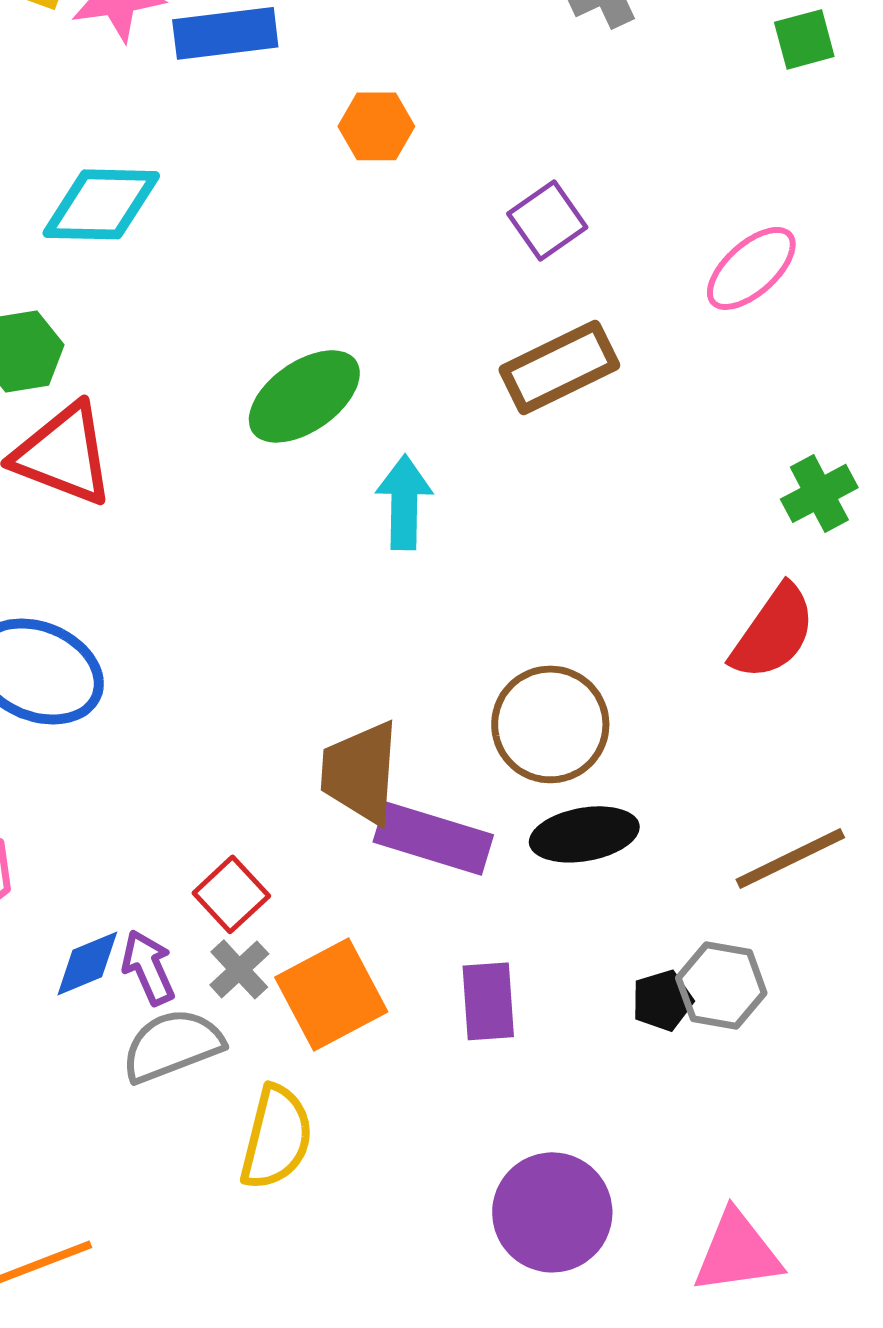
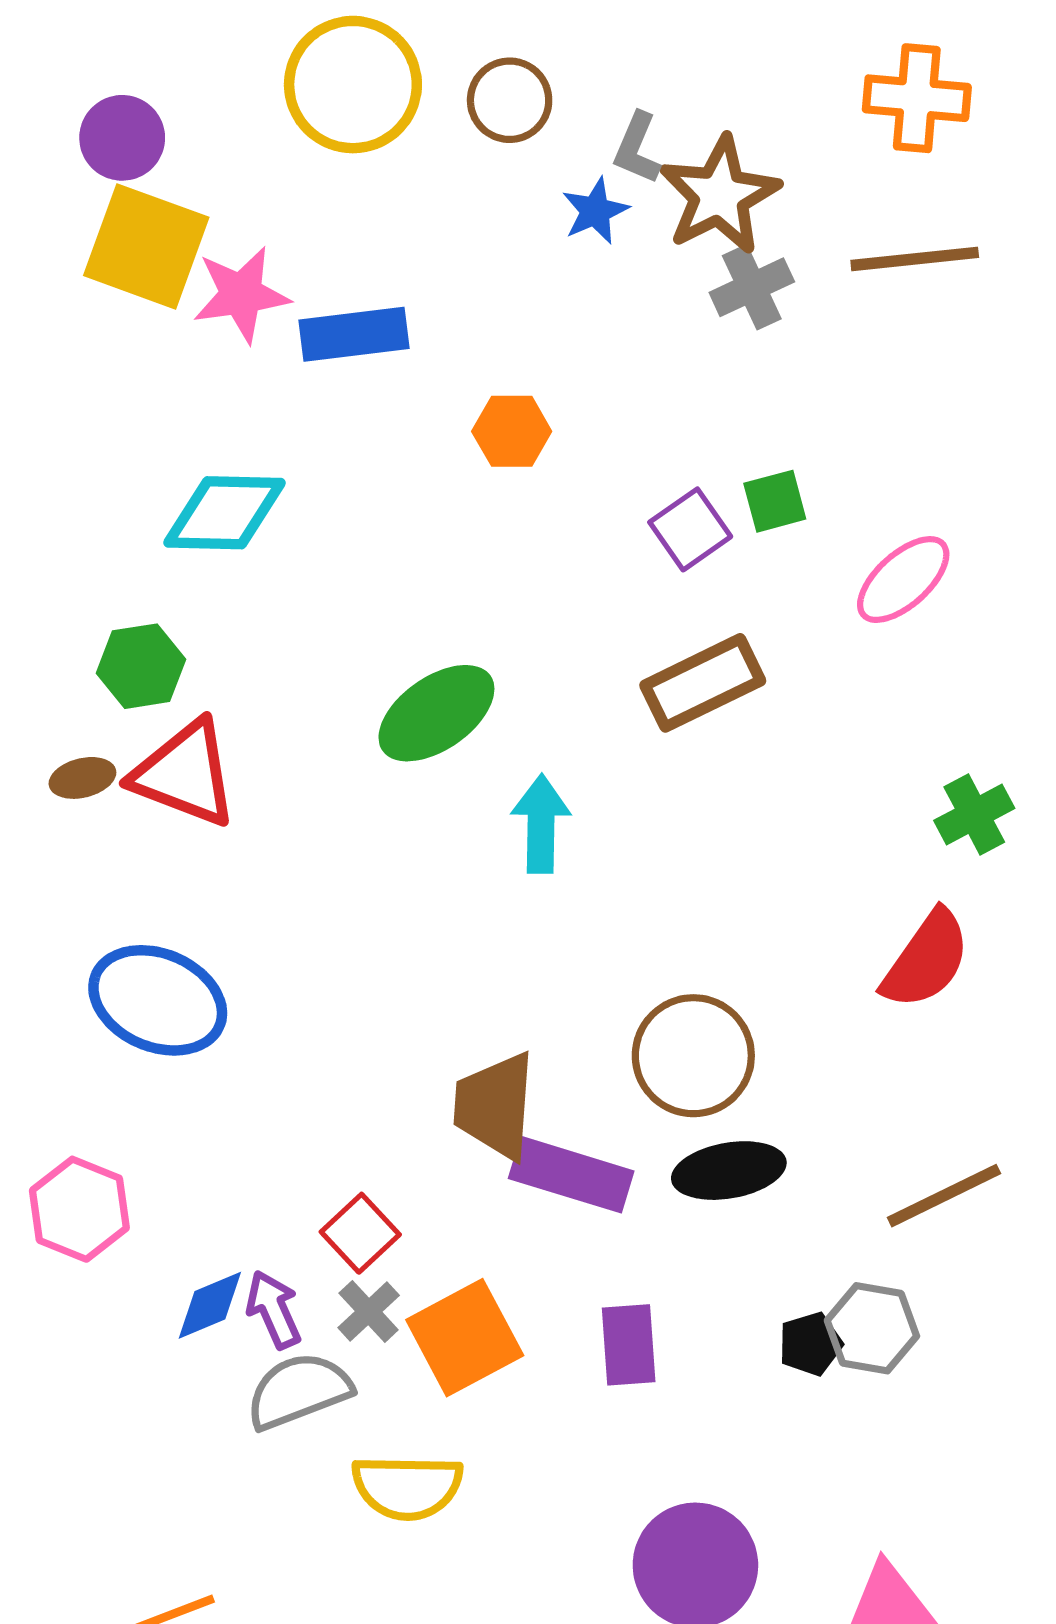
green square: (804, 39) -> (775, 501), moved
yellow semicircle: (276, 1137) -> (407, 1487), turned 77

